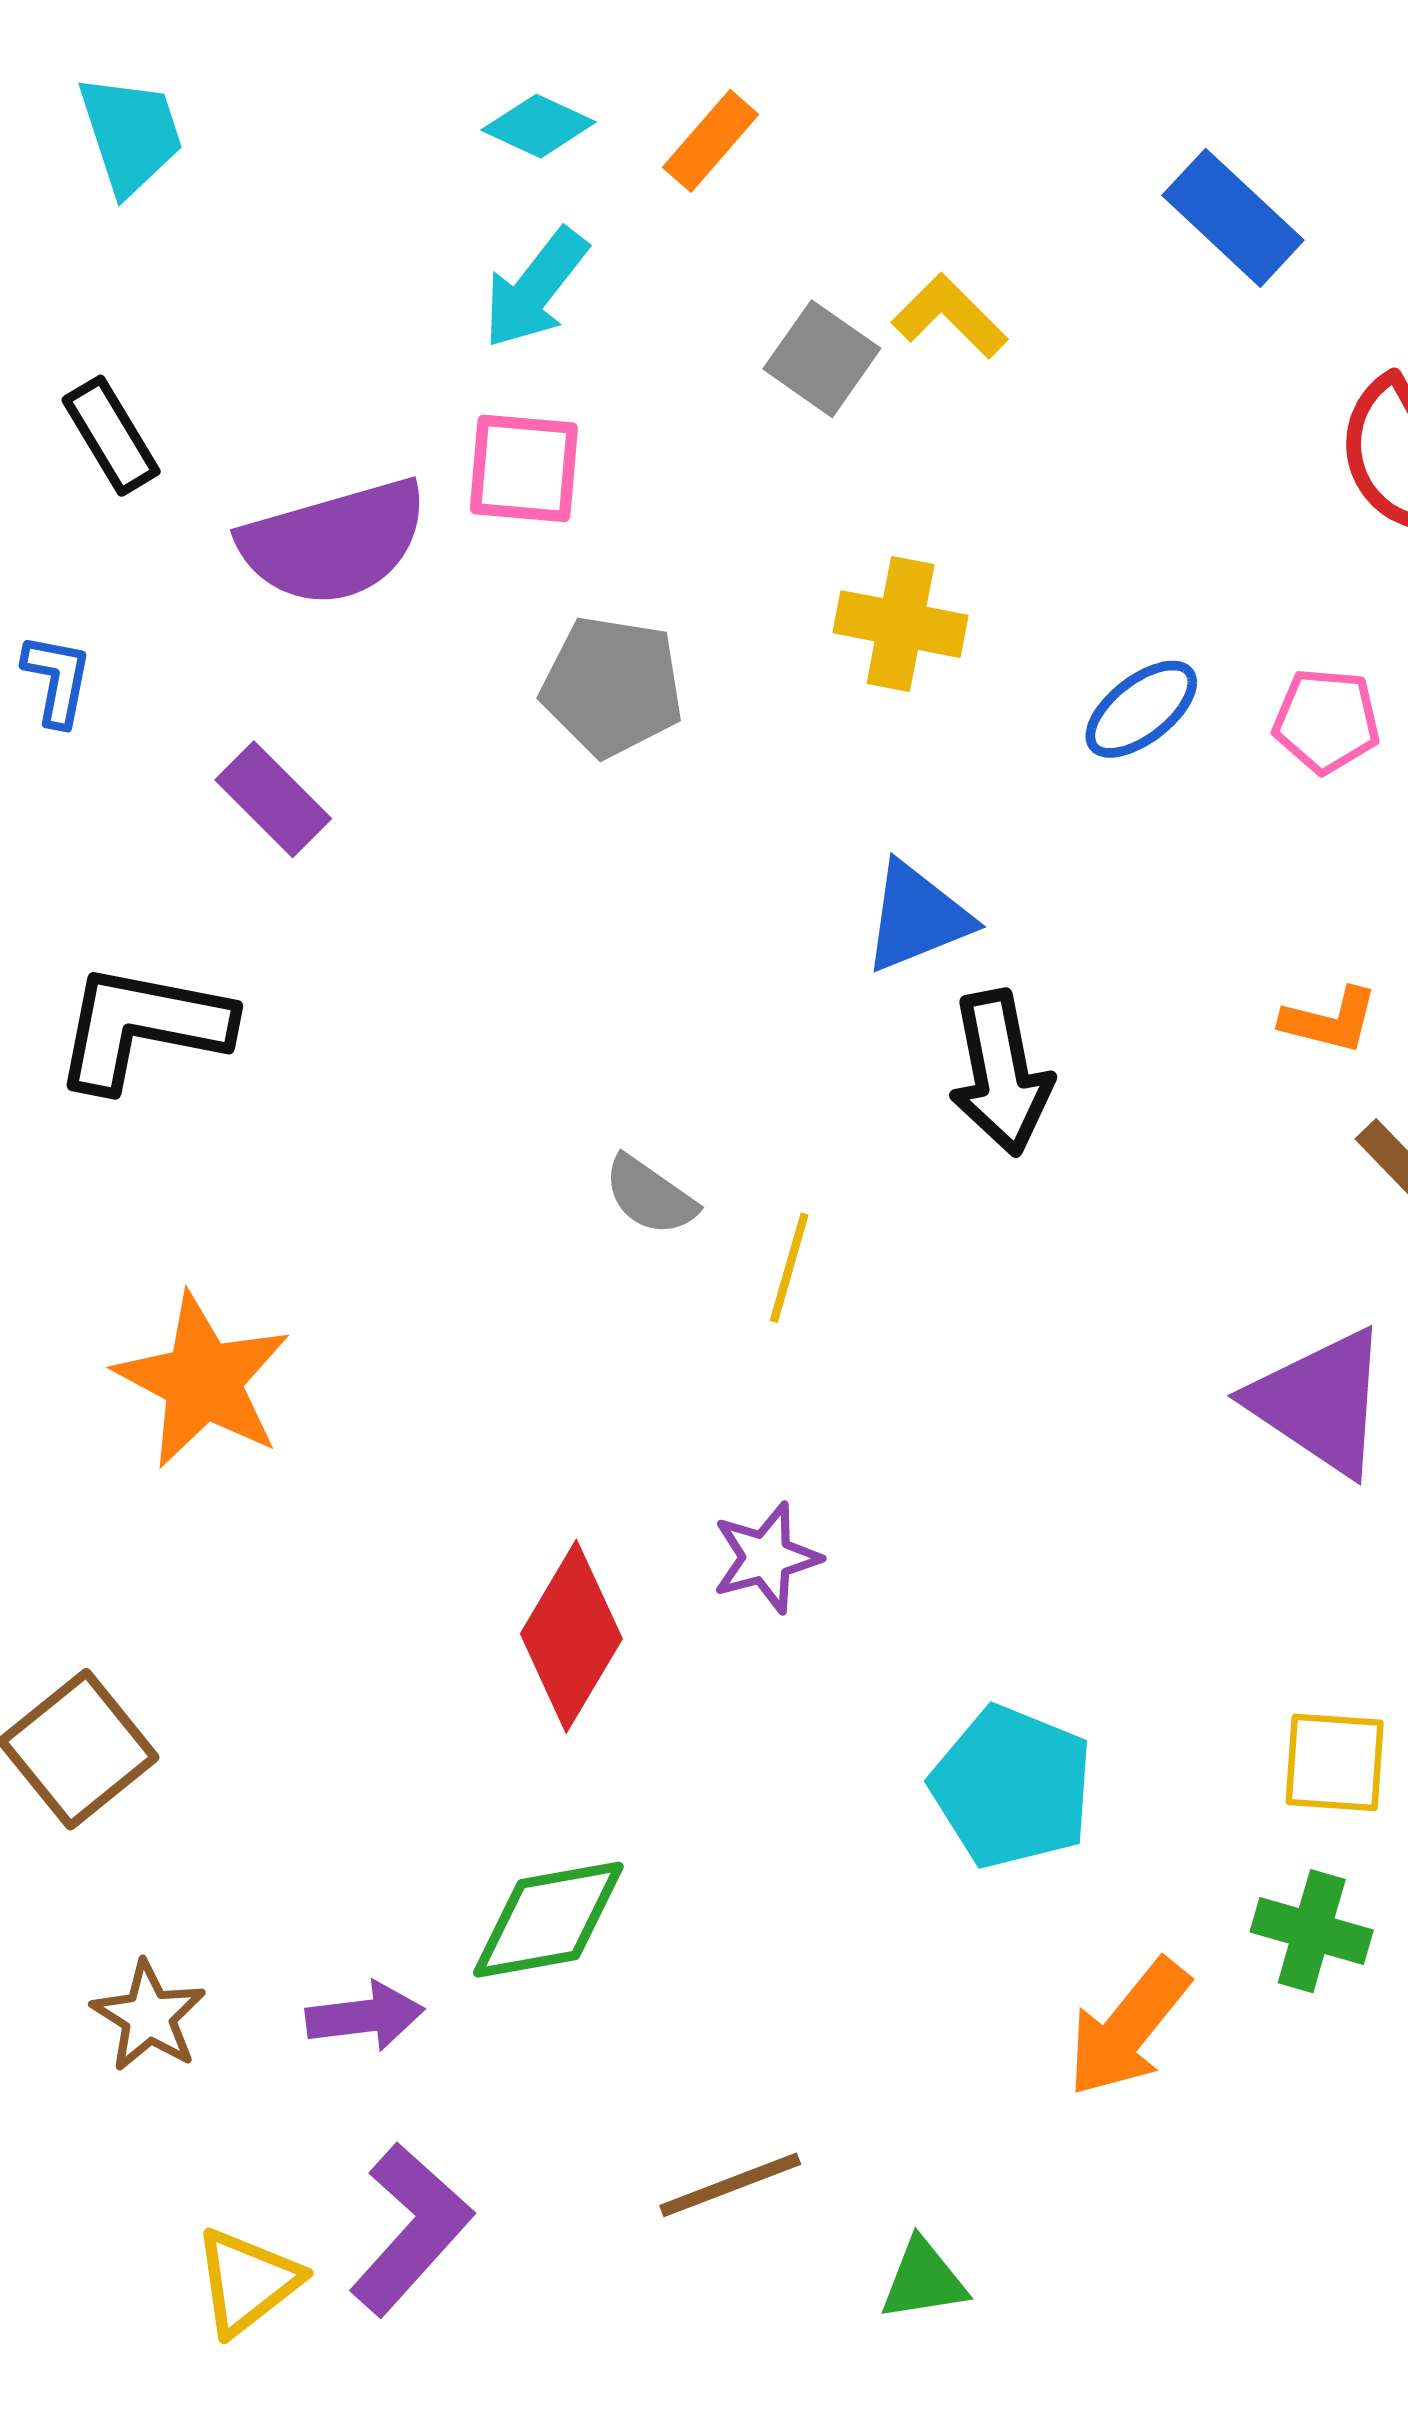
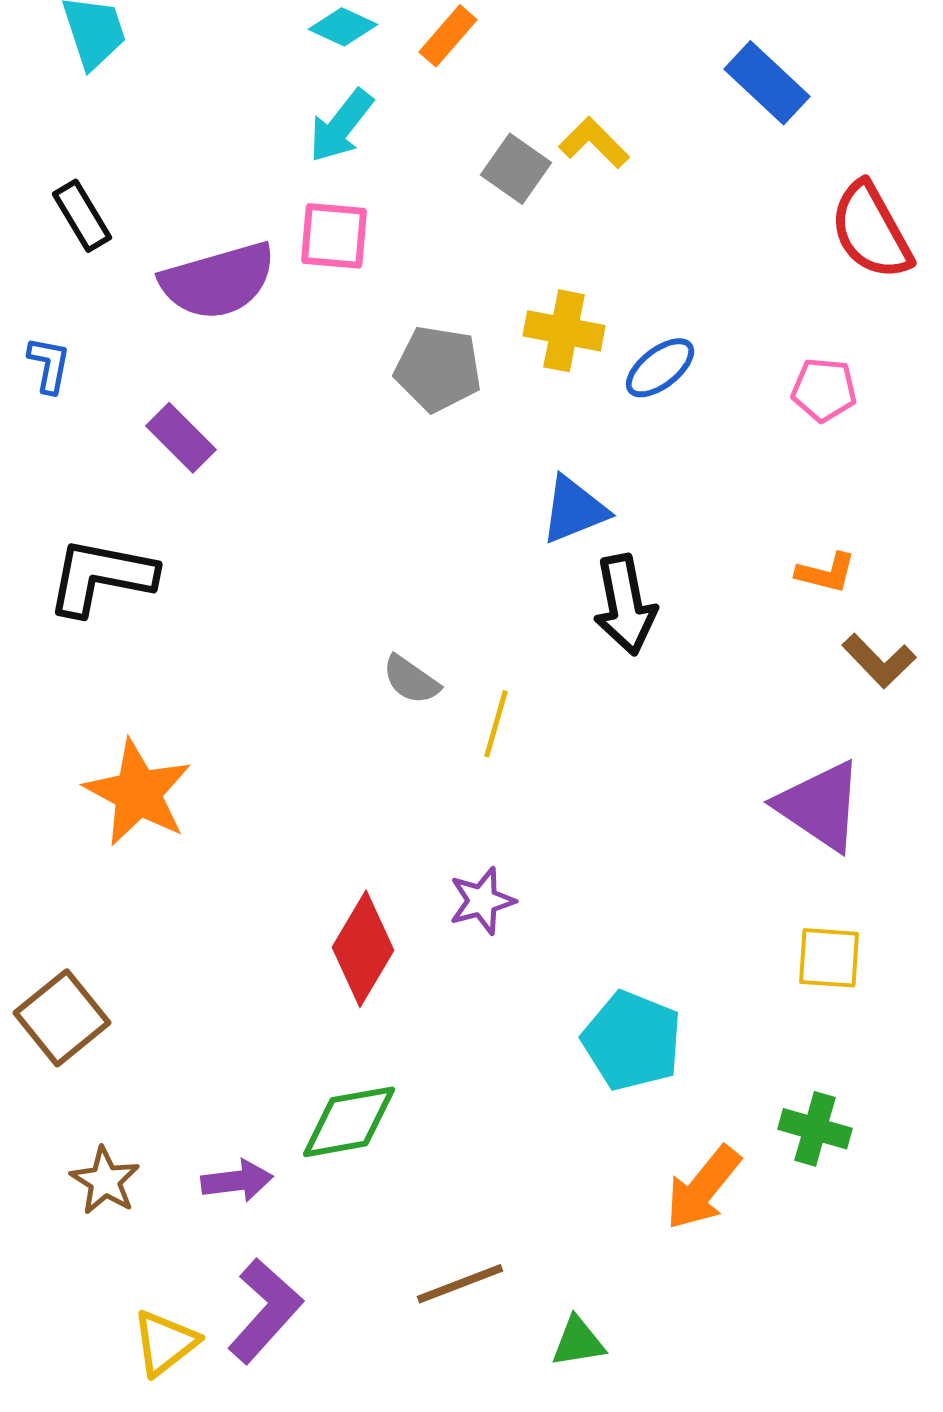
gray pentagon: (612, 686) -> (438, 369), moved
blue ellipse: (1141, 709) -> (660, 368), moved
yellow square: (1335, 1762) -> (829, 958), moved

